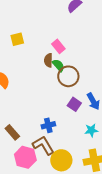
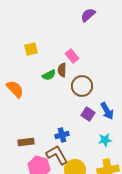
green semicircle: (58, 65) -> (49, 75), moved, turned 104
brown rectangle: (12, 132) -> (26, 142), turned -56

